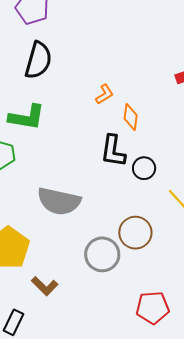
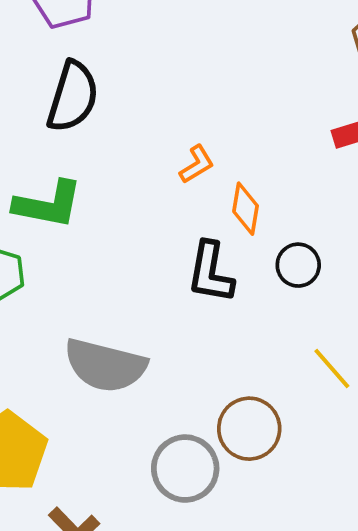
black circle: (144, 168) -> (298, 265), moved

